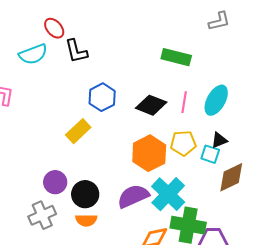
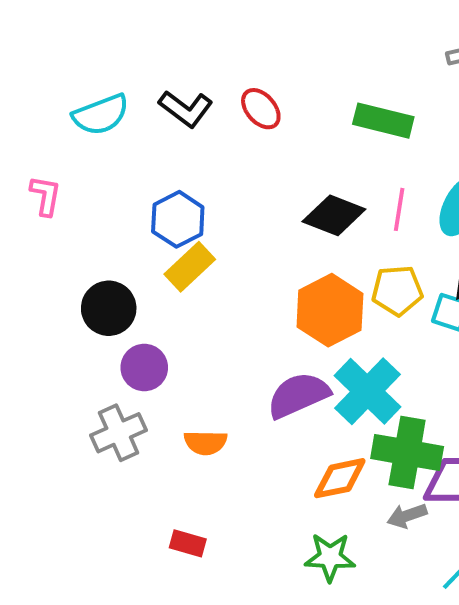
red ellipse: (54, 28) -> (261, 109), moved
black L-shape: (76, 51) -> (186, 109), turned -40
blue hexagon: (102, 97) -> (178, 219), moved
black circle: (85, 194) -> (109, 308), moved

